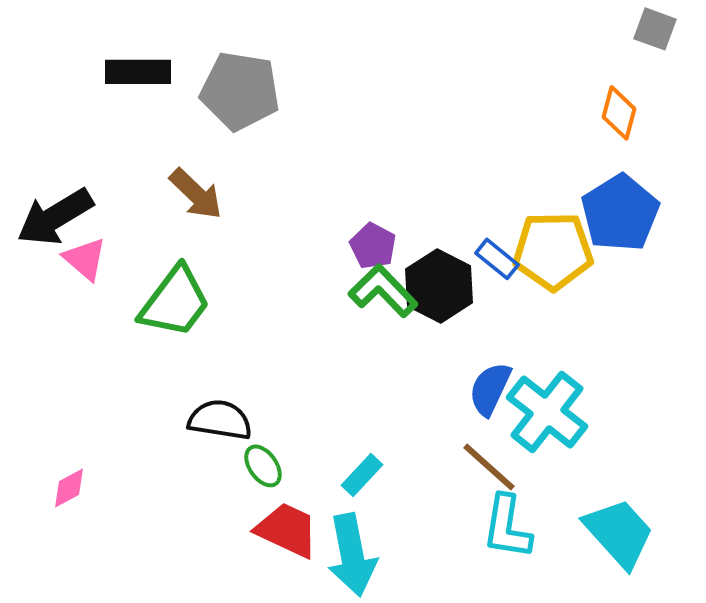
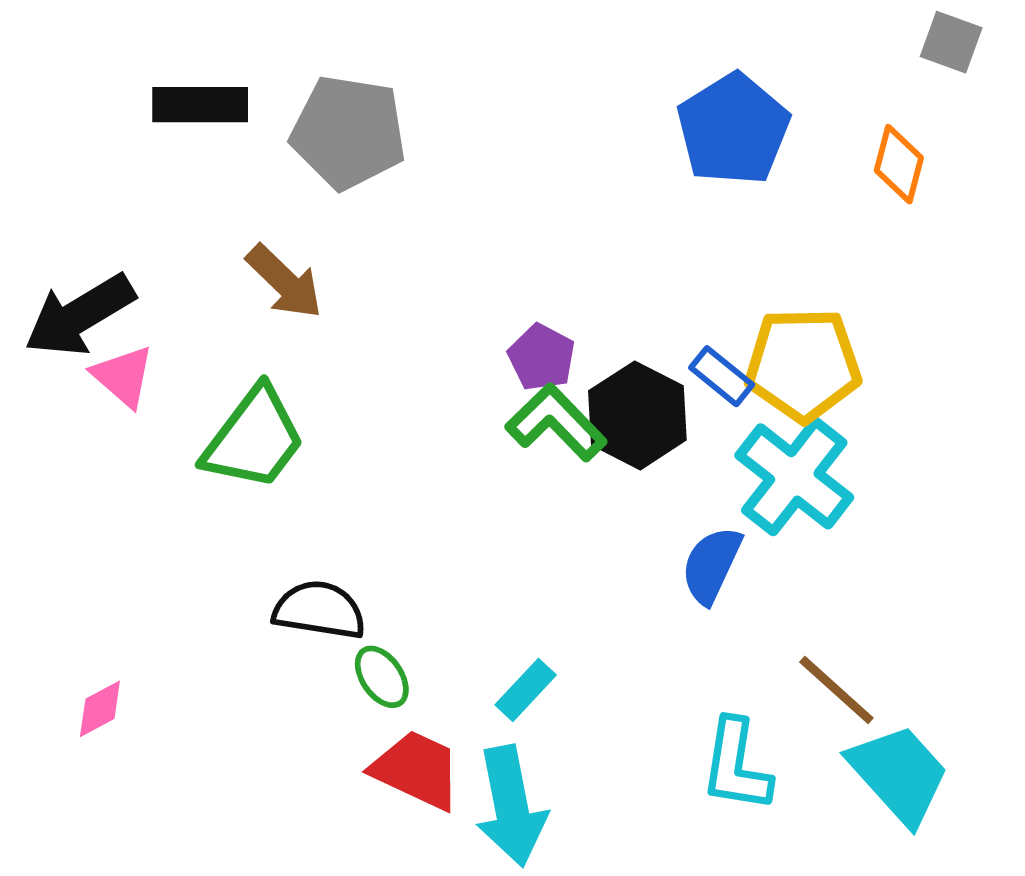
blue pentagon: (620, 213) -> (733, 129), moved
cyan cross: (547, 412) -> (794, 476), moved
brown line: (489, 467) -> (836, 690), moved

